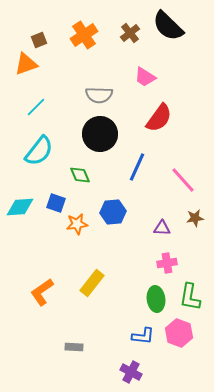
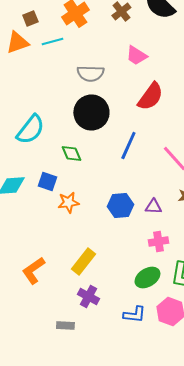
cyan line: (36, 107) -> (52, 42), moved, turned 30
blue hexagon: (113, 212) -> (120, 206), moved
green ellipse: (156, 299) -> (147, 278), turned 65
purple cross: (131, 372) -> (88, 296), moved

